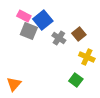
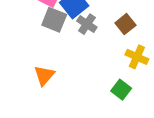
gray cross: (59, 38) -> (87, 24), moved
orange triangle: (14, 84) -> (44, 75), moved

